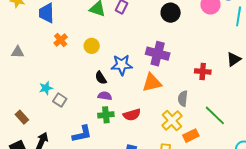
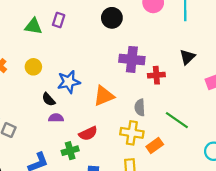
purple cross: (158, 54) -> (132, 59), moved
green cross: (106, 115) -> (70, 151), moved
yellow cross: (172, 121) -> (132, 133), turned -30

